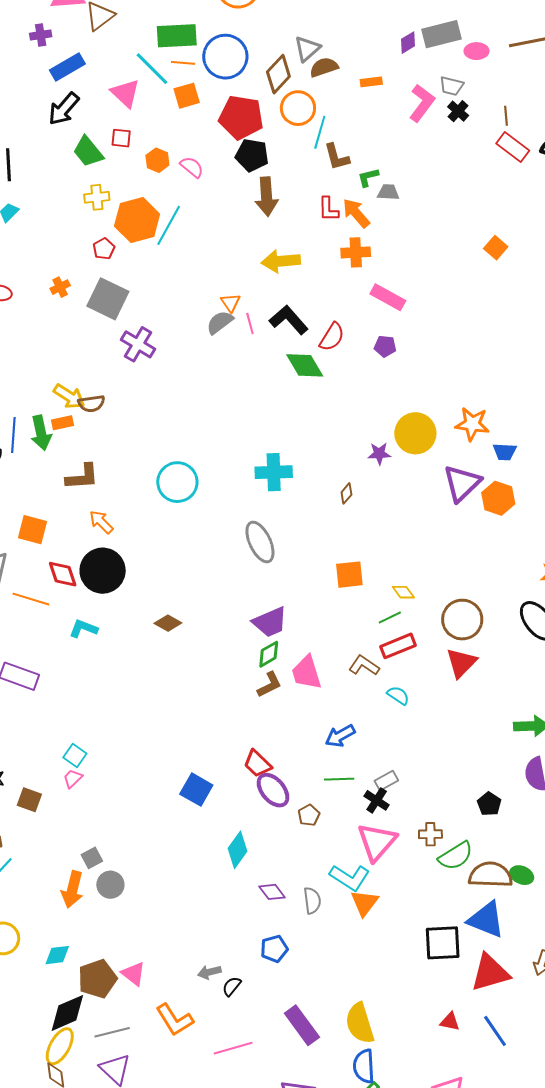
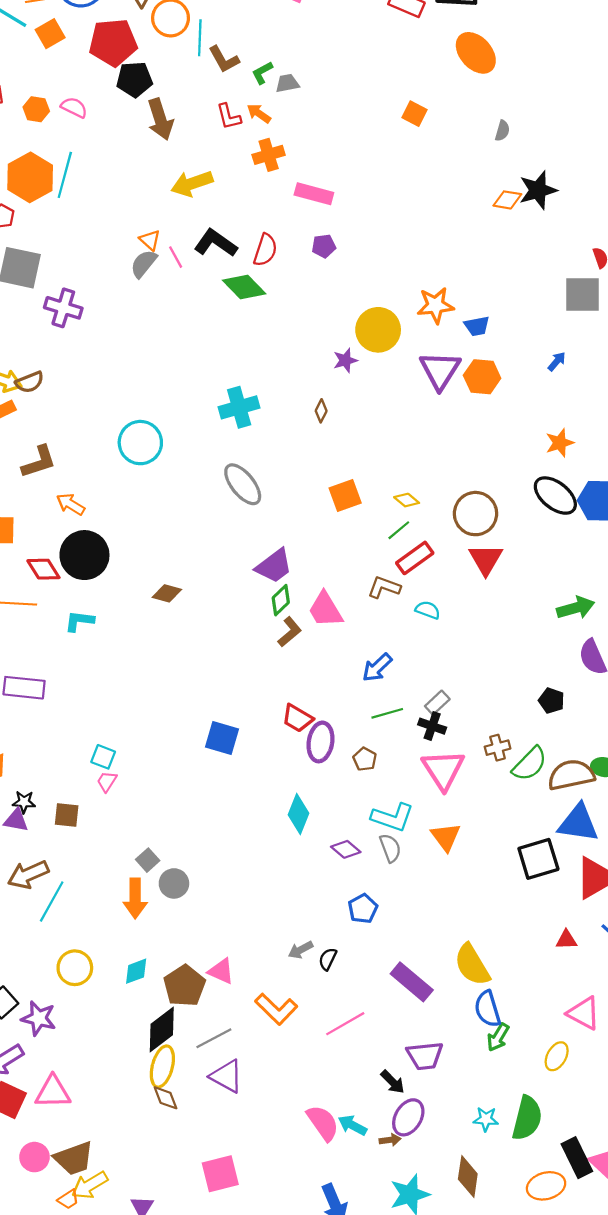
orange arrow: (356, 213) -> (259, 113), size x0.7
blue square: (196, 790) -> (222, 738), moved
purple ellipse: (273, 790) -> (320, 742), turned 63
cyan L-shape: (350, 877) -> (393, 817), moved

